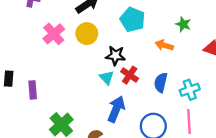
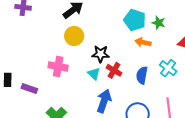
cyan pentagon: (132, 20) -> (135, 20), moved
pink cross: (54, 34) -> (58, 66), moved, turned -36
purple rectangle: (33, 90) -> (29, 89), turned -63
cyan cross: (190, 90) -> (168, 68), moved, turned -30

